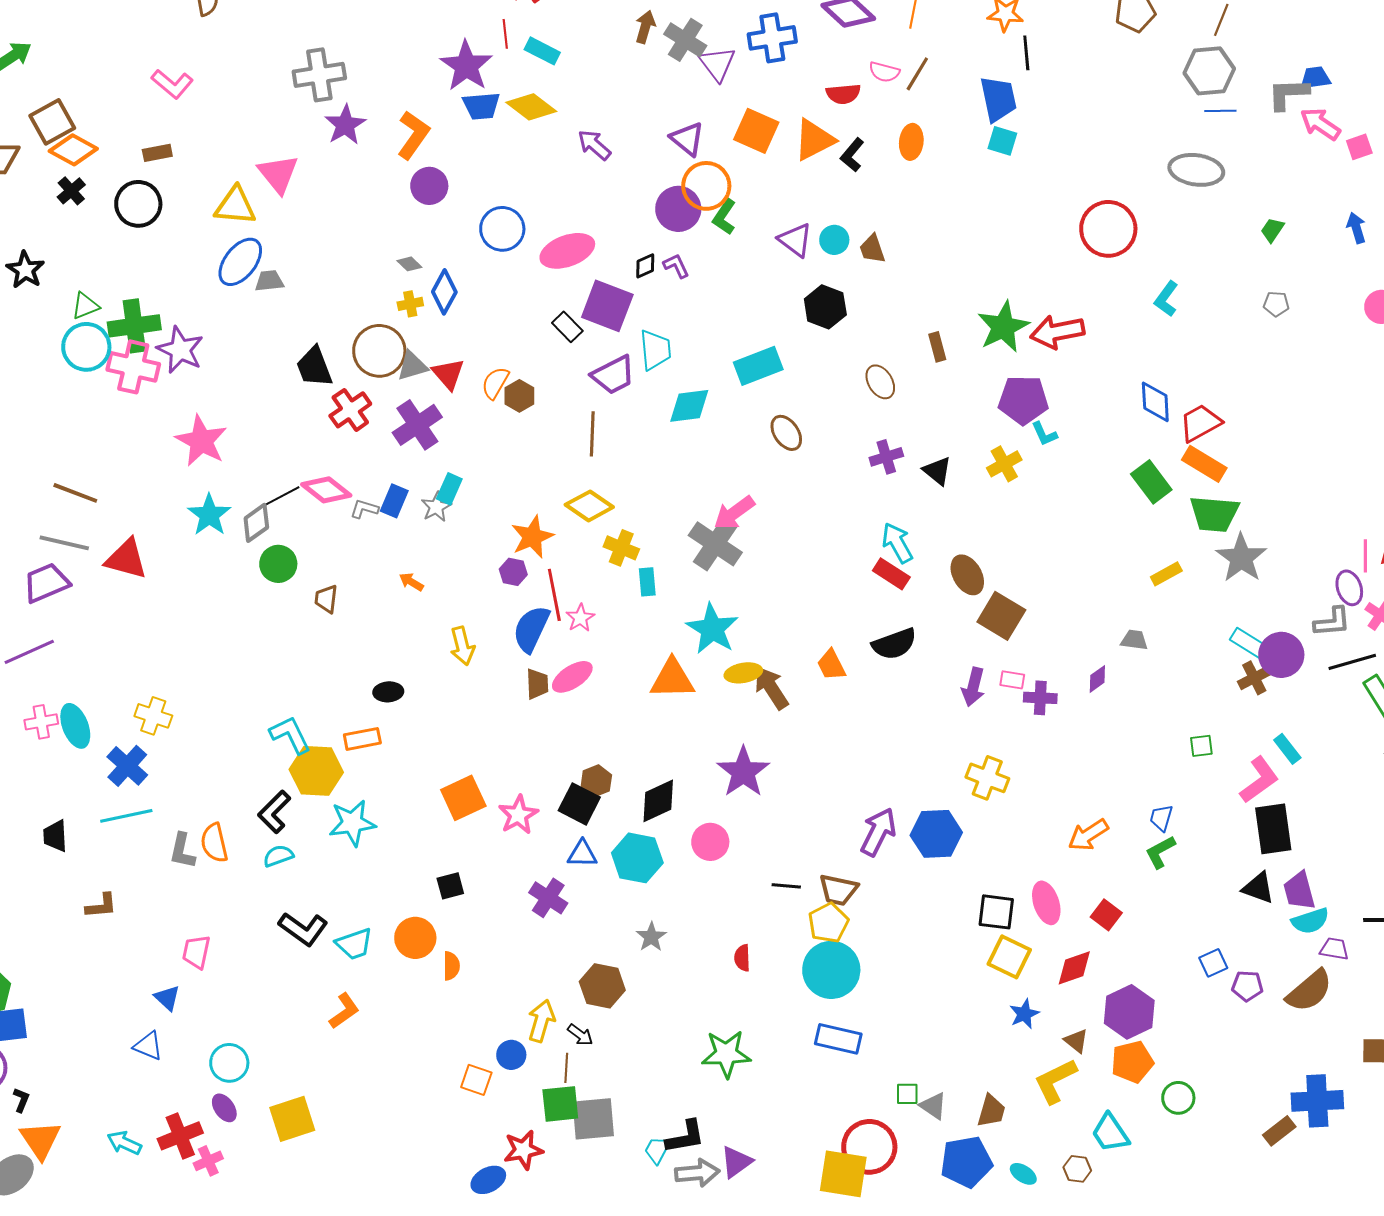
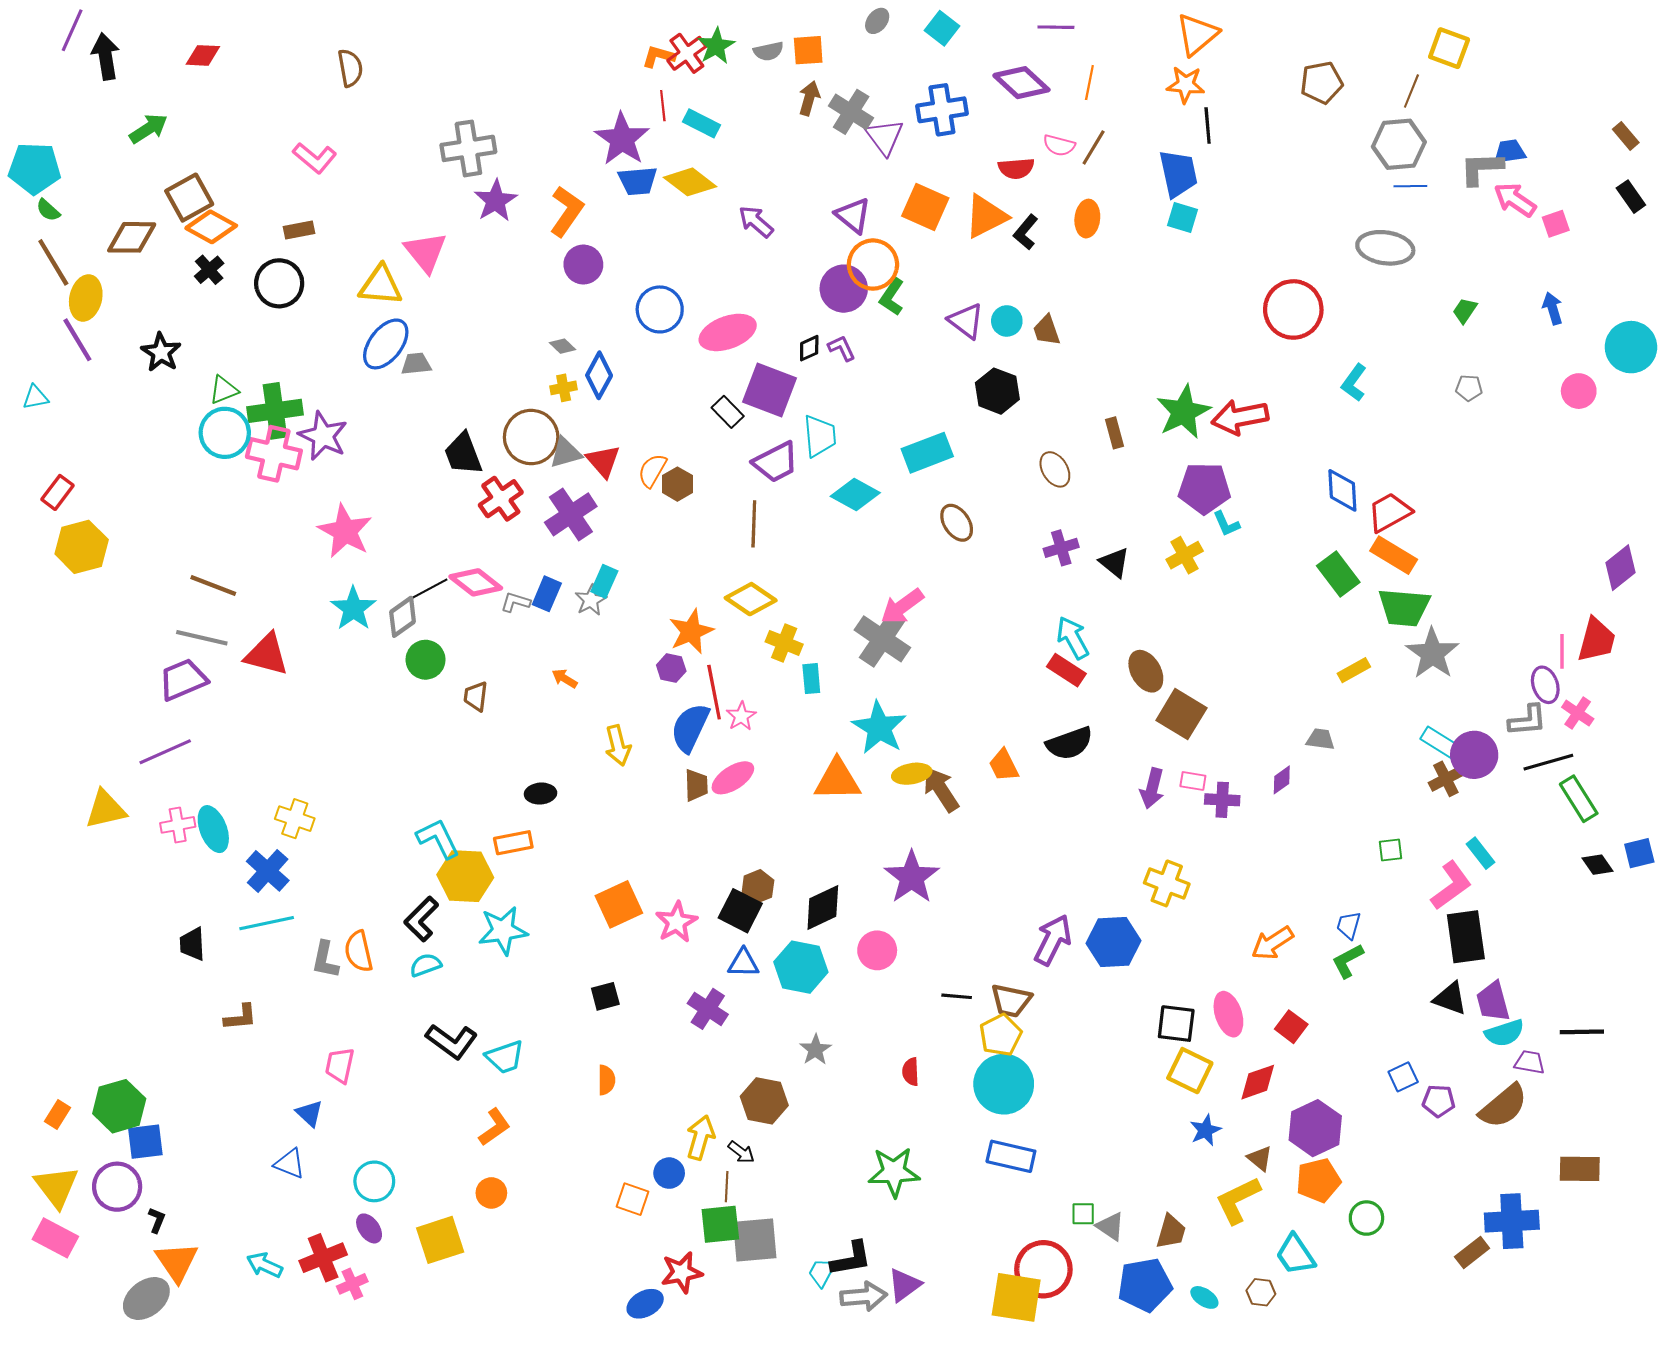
cyan diamond: (689, 406) -> (855, 495), turned 36
orange circle: (415, 938) -> (491, 1193), moved, size x0.7

